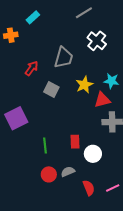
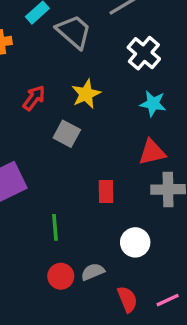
gray trapezoid: (64, 58) -> (74, 32), moved, turned -65
cyan star: (111, 81) -> (153, 104), moved
yellow star: (84, 85) -> (86, 94), moved
red rectangle: (75, 142) -> (106, 192), moved

